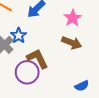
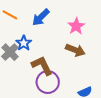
purple circle: (27, 72) -> (48, 82), moved

